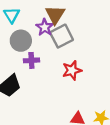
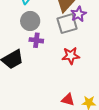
purple star: (45, 27) -> (78, 14), moved

